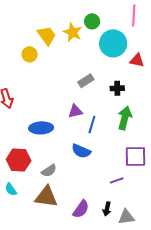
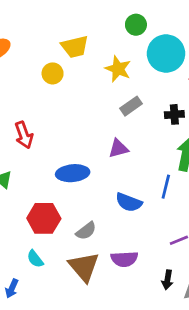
yellow star: (73, 32) -> (118, 69), moved
yellow trapezoid: (47, 36) -> (75, 47), turned 115
blue line: (92, 125) -> (166, 187), moved
brown triangle: (46, 197) -> (84, 267), turned 45
purple semicircle: (81, 209) -> (124, 259), moved, turned 54

